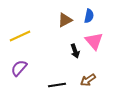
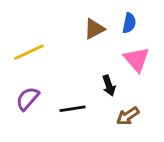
black arrow: (75, 51) -> (109, 86), moved
black line: (57, 85) -> (73, 109), moved

